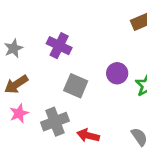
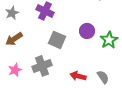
pink star: (19, 113) -> (15, 70), moved
red arrow: (88, 135) -> (78, 76), moved

